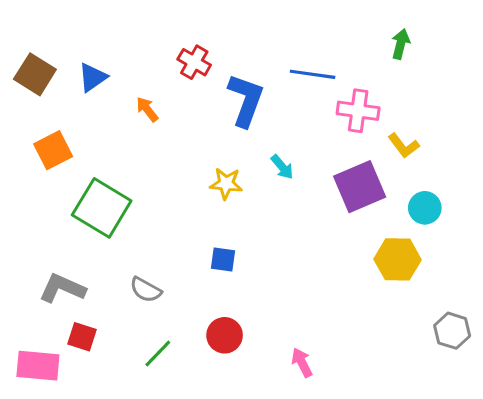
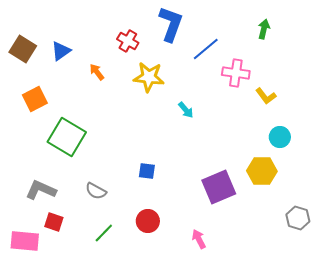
blue line: (313, 74) -> (206, 49), turned -48
blue L-shape: (246, 100) -> (171, 24), moved
yellow star: (226, 184) -> (149, 77), moved, size x1.4
purple square: (360, 187) -> (219, 187), moved

